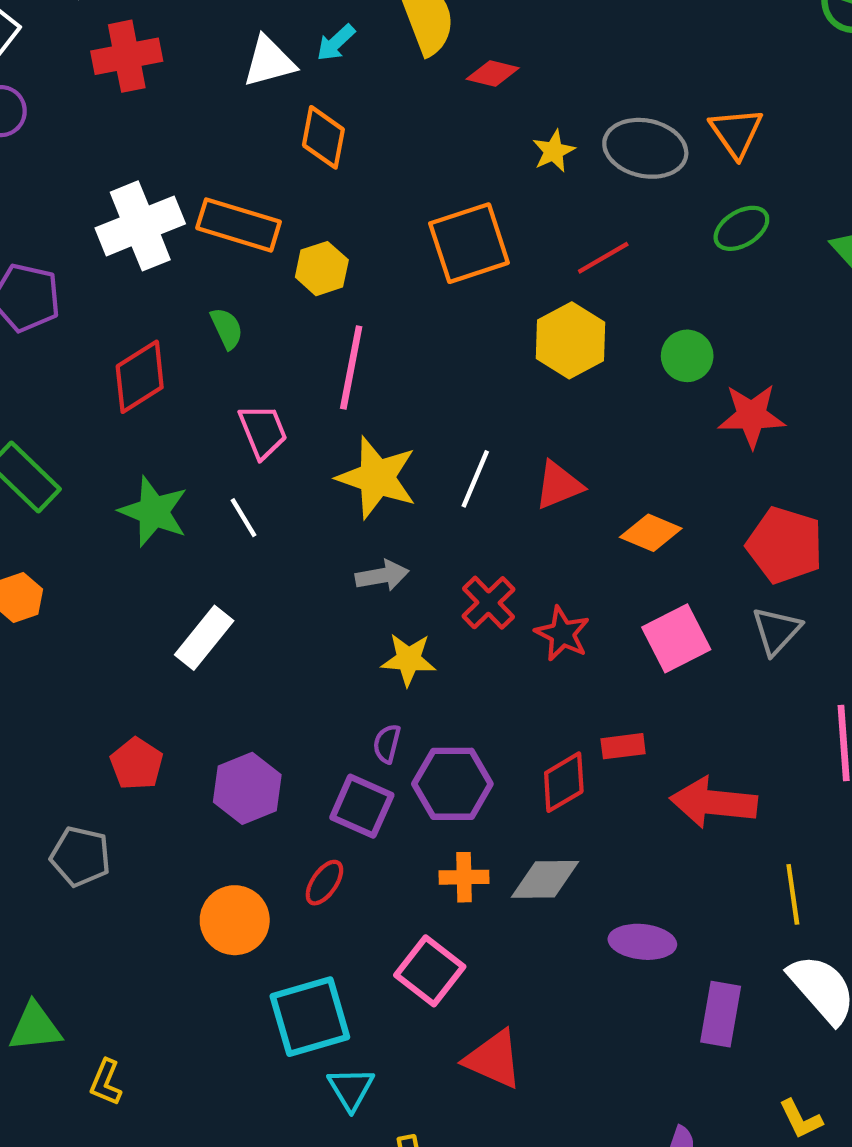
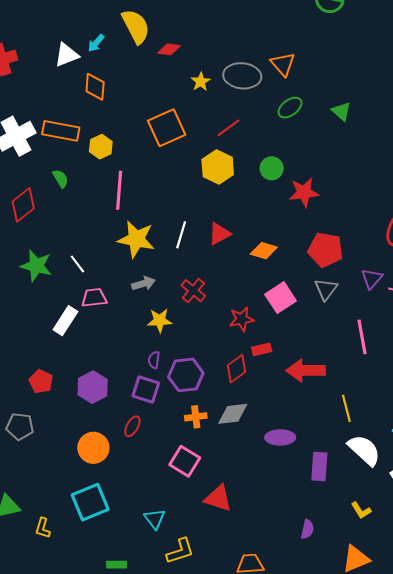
pink trapezoid: (263, 431) -> (94, 298), moved, turned -68
red star: (562, 634) -> (242, 319), moved, turned -30
cyan square: (310, 1017) -> (90, 502), moved

